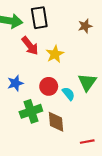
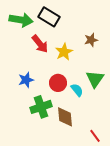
black rectangle: (39, 18) -> (49, 17), turned -50
brown star: (85, 26) -> (91, 40), moved
red line: (87, 142) -> (95, 136), turned 64

